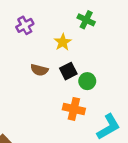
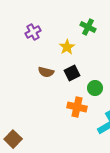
green circle: (87, 81) -> (95, 88), moved

